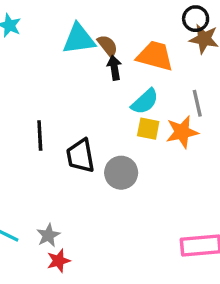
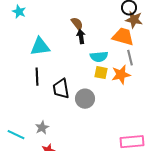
cyan triangle: (79, 39) -> (40, 47), moved
orange trapezoid: (155, 56) -> (123, 37), moved
cyan semicircle: (145, 102) -> (99, 57), turned 36
gray star: (48, 235) -> (42, 128), moved

